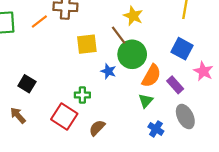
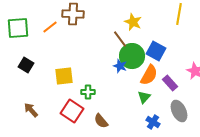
yellow square: (87, 44) -> (64, 76), moved
blue square: (182, 49) -> (156, 51), moved
blue star: (108, 71) -> (120, 66), moved
black square: (27, 84) -> (26, 65), moved
brown semicircle: (97, 128) -> (101, 121), turned -84

